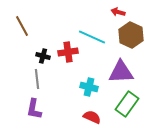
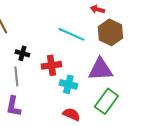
red cross: (68, 52) -> (51, 65), moved

